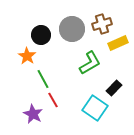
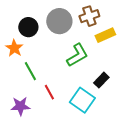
red line: (53, 100) -> (49, 92), moved
purple star: (33, 114) -> (20, 106), turned -30

